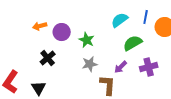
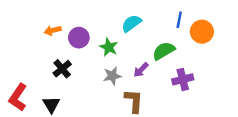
cyan semicircle: (120, 20) -> (131, 23), moved
purple arrow: (121, 67) -> (141, 70), moved

